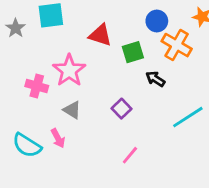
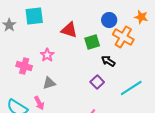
pink star: (69, 70) -> (47, 55), size x0.6
purple square: (121, 109) -> (97, 82), moved
gray triangle: (72, 110) -> (49, 83), turned -48

